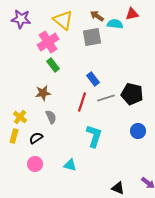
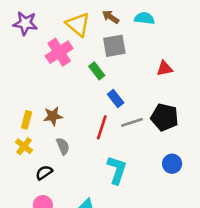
red triangle: (132, 14) -> (165, 68), moved
brown arrow: (97, 16) -> (111, 17), moved
cyan semicircle: (115, 24) -> (144, 18), moved
green rectangle: (53, 65) -> (97, 71), moved
yellow rectangle: (14, 136) -> (27, 120), moved

